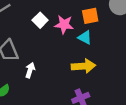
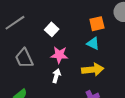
pink star: (64, 25) -> (59, 55), moved
white arrow: (30, 70) -> (56, 76), moved

